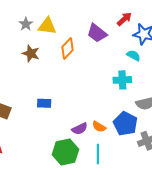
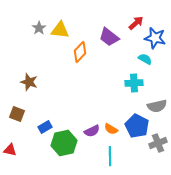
brown star: (31, 53) -> (29, 82), moved
blue rectangle: (44, 103) -> (45, 127), moved, turned -32
green hexagon: (65, 152) -> (64, 143), moved

